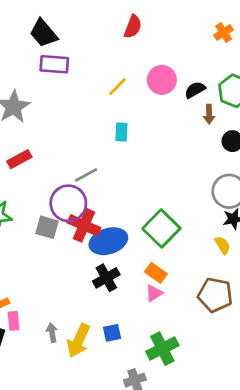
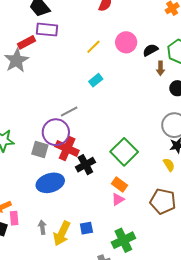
cyan rectangle: (121, 132) -> (96, 80), turned 48
red rectangle: (19, 159) -> (27, 42), moved
blue ellipse: (108, 241) -> (50, 183), moved
black cross: (106, 278) -> (85, 165), moved

